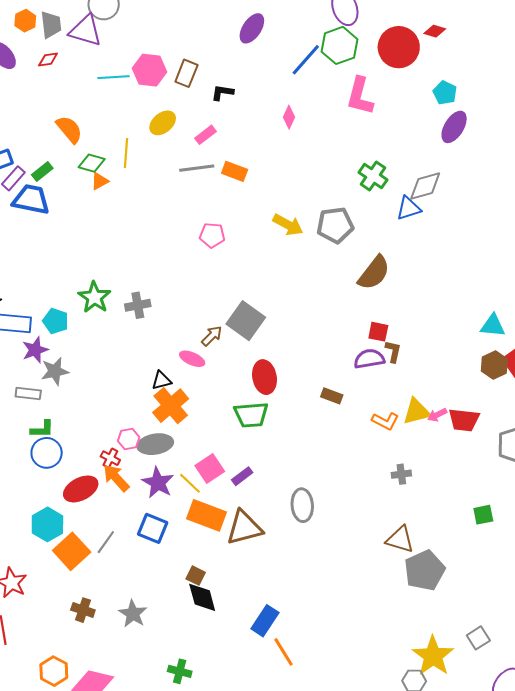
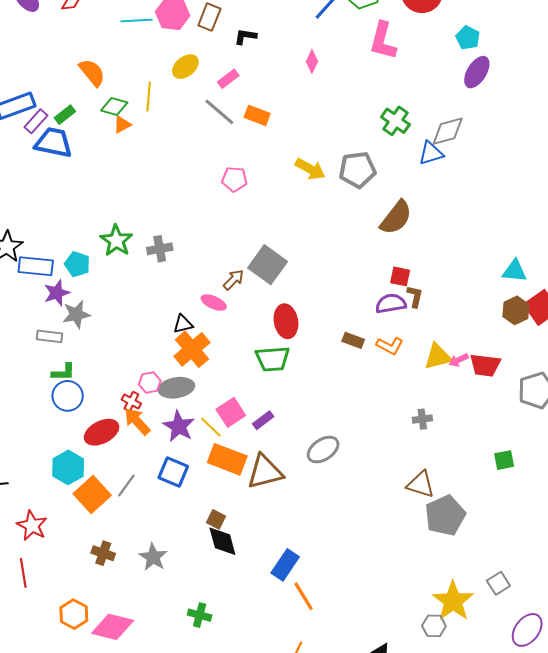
gray line: (197, 168) -> (219, 112), turned 48
orange L-shape: (385, 421) -> (390, 346), moved
gray ellipse: (302, 505) -> (323, 450), turned 60

